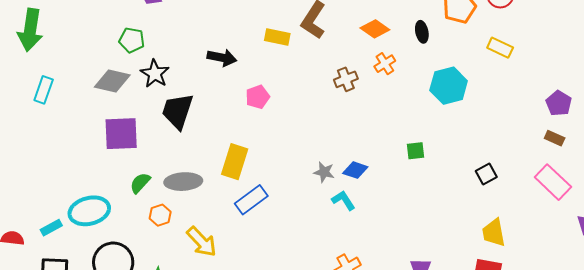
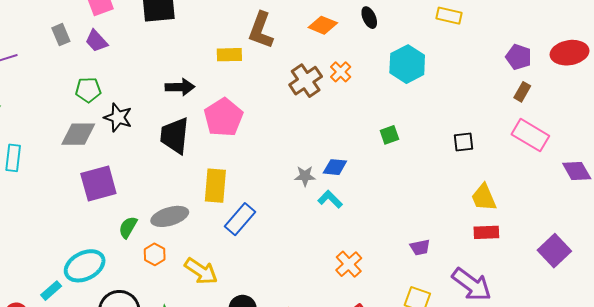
orange cross: (385, 64) -> (341, 72), moved
brown cross: (346, 79) -> (306, 81), size x1.4
pink pentagon: (258, 97) -> (223, 117), size x1.6
black trapezoid: (178, 111) -> (175, 136), moved
brown rectangle: (555, 138) -> (522, 92), turned -72
black square: (486, 174) -> (464, 142), turned 35

